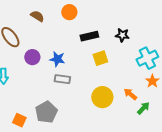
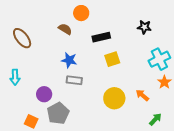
brown semicircle: (37, 16) -> (65, 29), moved
black star: (122, 35) -> (144, 27), moved
purple circle: (32, 57) -> (44, 94), moved
green arrow: (143, 108) -> (155, 119), moved

